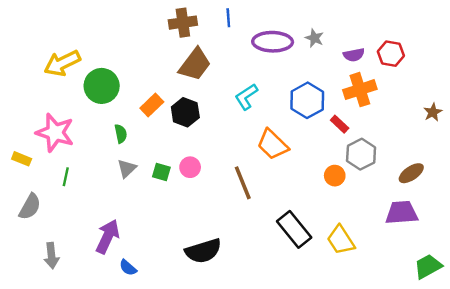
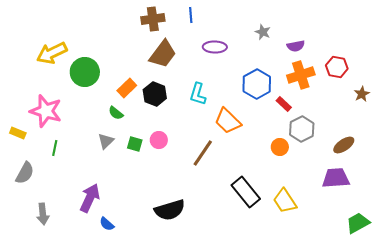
purple ellipse: (273, 42) -> (215, 47), moved, size x0.7
red hexagon: (391, 54) -> (337, 67), moved
cyan L-shape: (246, 97) -> (198, 94), moved, turned -40
green semicircle: (121, 134) -> (116, 113), moved, turned 140
brown line: (243, 183) -> (203, 153), turned 56

